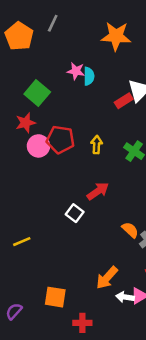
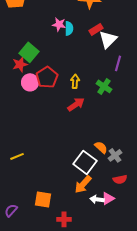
green square: (37, 93) -> (29, 52), moved
red rectangle: (124, 101) -> (96, 29), moved
red pentagon: (60, 139) -> (47, 77), turned 30
red arrow: (98, 191) -> (76, 104), moved
white square: (75, 213) -> (85, 162), moved, size x1.6

